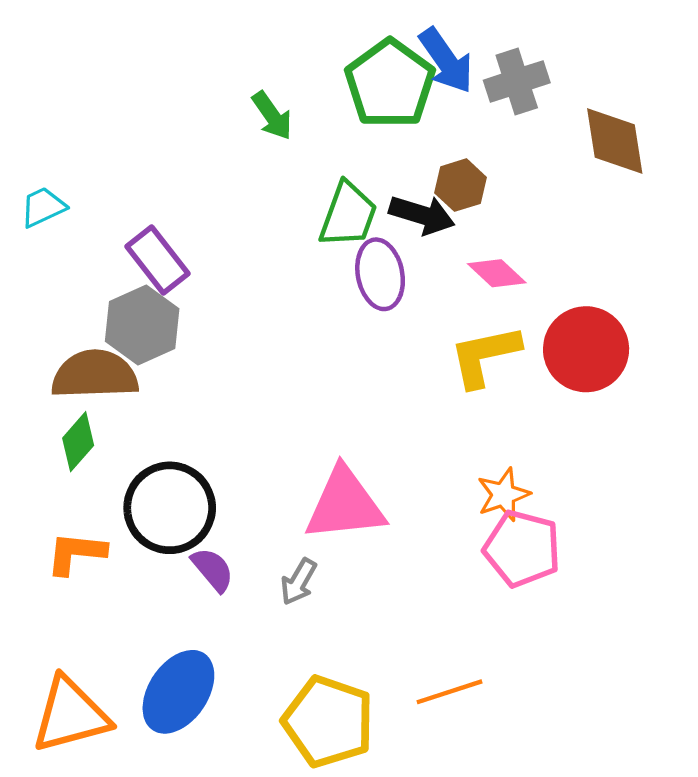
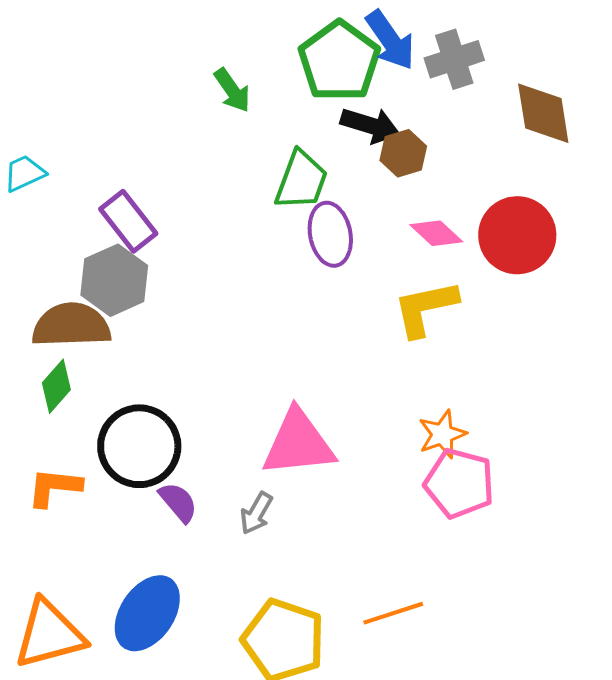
black arrow: (422, 215) -> (370, 125), moved
red circle: (586, 349) -> (517, 235), moved

